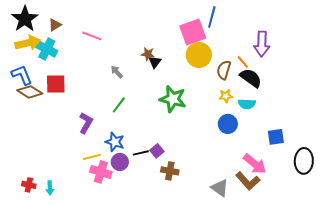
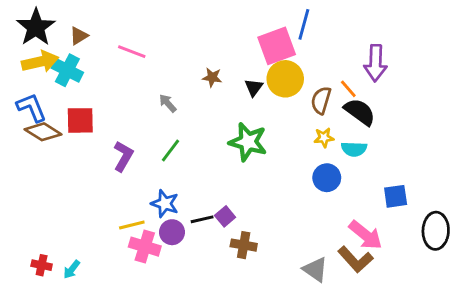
black triangle: (155, 62) -> (254, 87), moved
purple L-shape: (86, 123) -> (123, 156), moved
cyan arrow: (50, 188) -> (72, 269), turned 40

